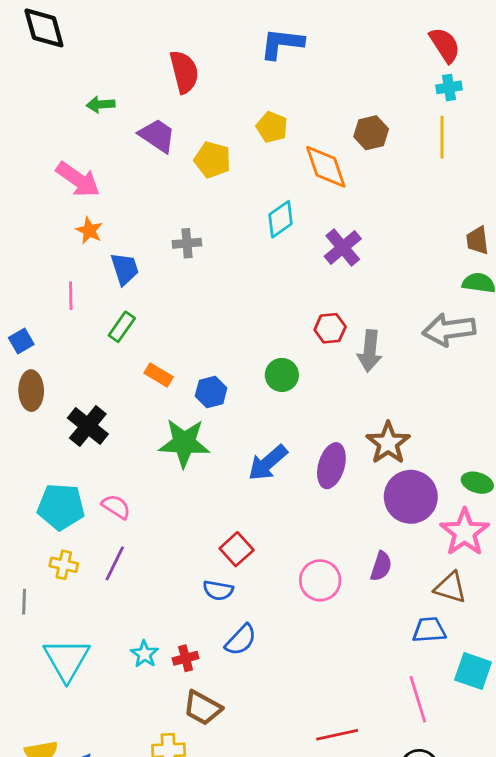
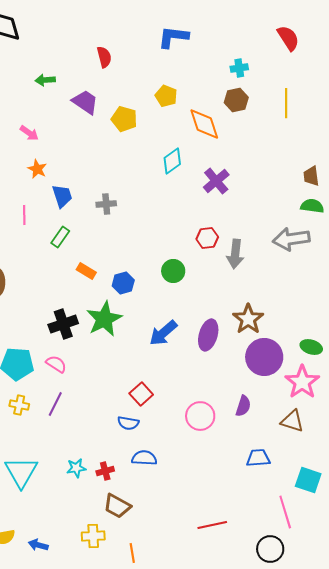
red semicircle: (184, 72) -> (104, 57), size x0.7
cyan cross: (449, 87) -> (239, 68), moved
pink arrow: (78, 180) -> (29, 133), size x0.6
gray cross: (187, 243) -> (106, 204), moved
black cross: (88, 426) -> (63, 324), moved, turned 32
green star: (184, 443) -> (104, 319), turned -30
blue trapezoid: (429, 630) -> (258, 458), moved
blue semicircle: (241, 640) -> (144, 458), turned -130
cyan star: (144, 654) -> (76, 468), turned 30
pink line: (418, 699) -> (285, 512), moved

